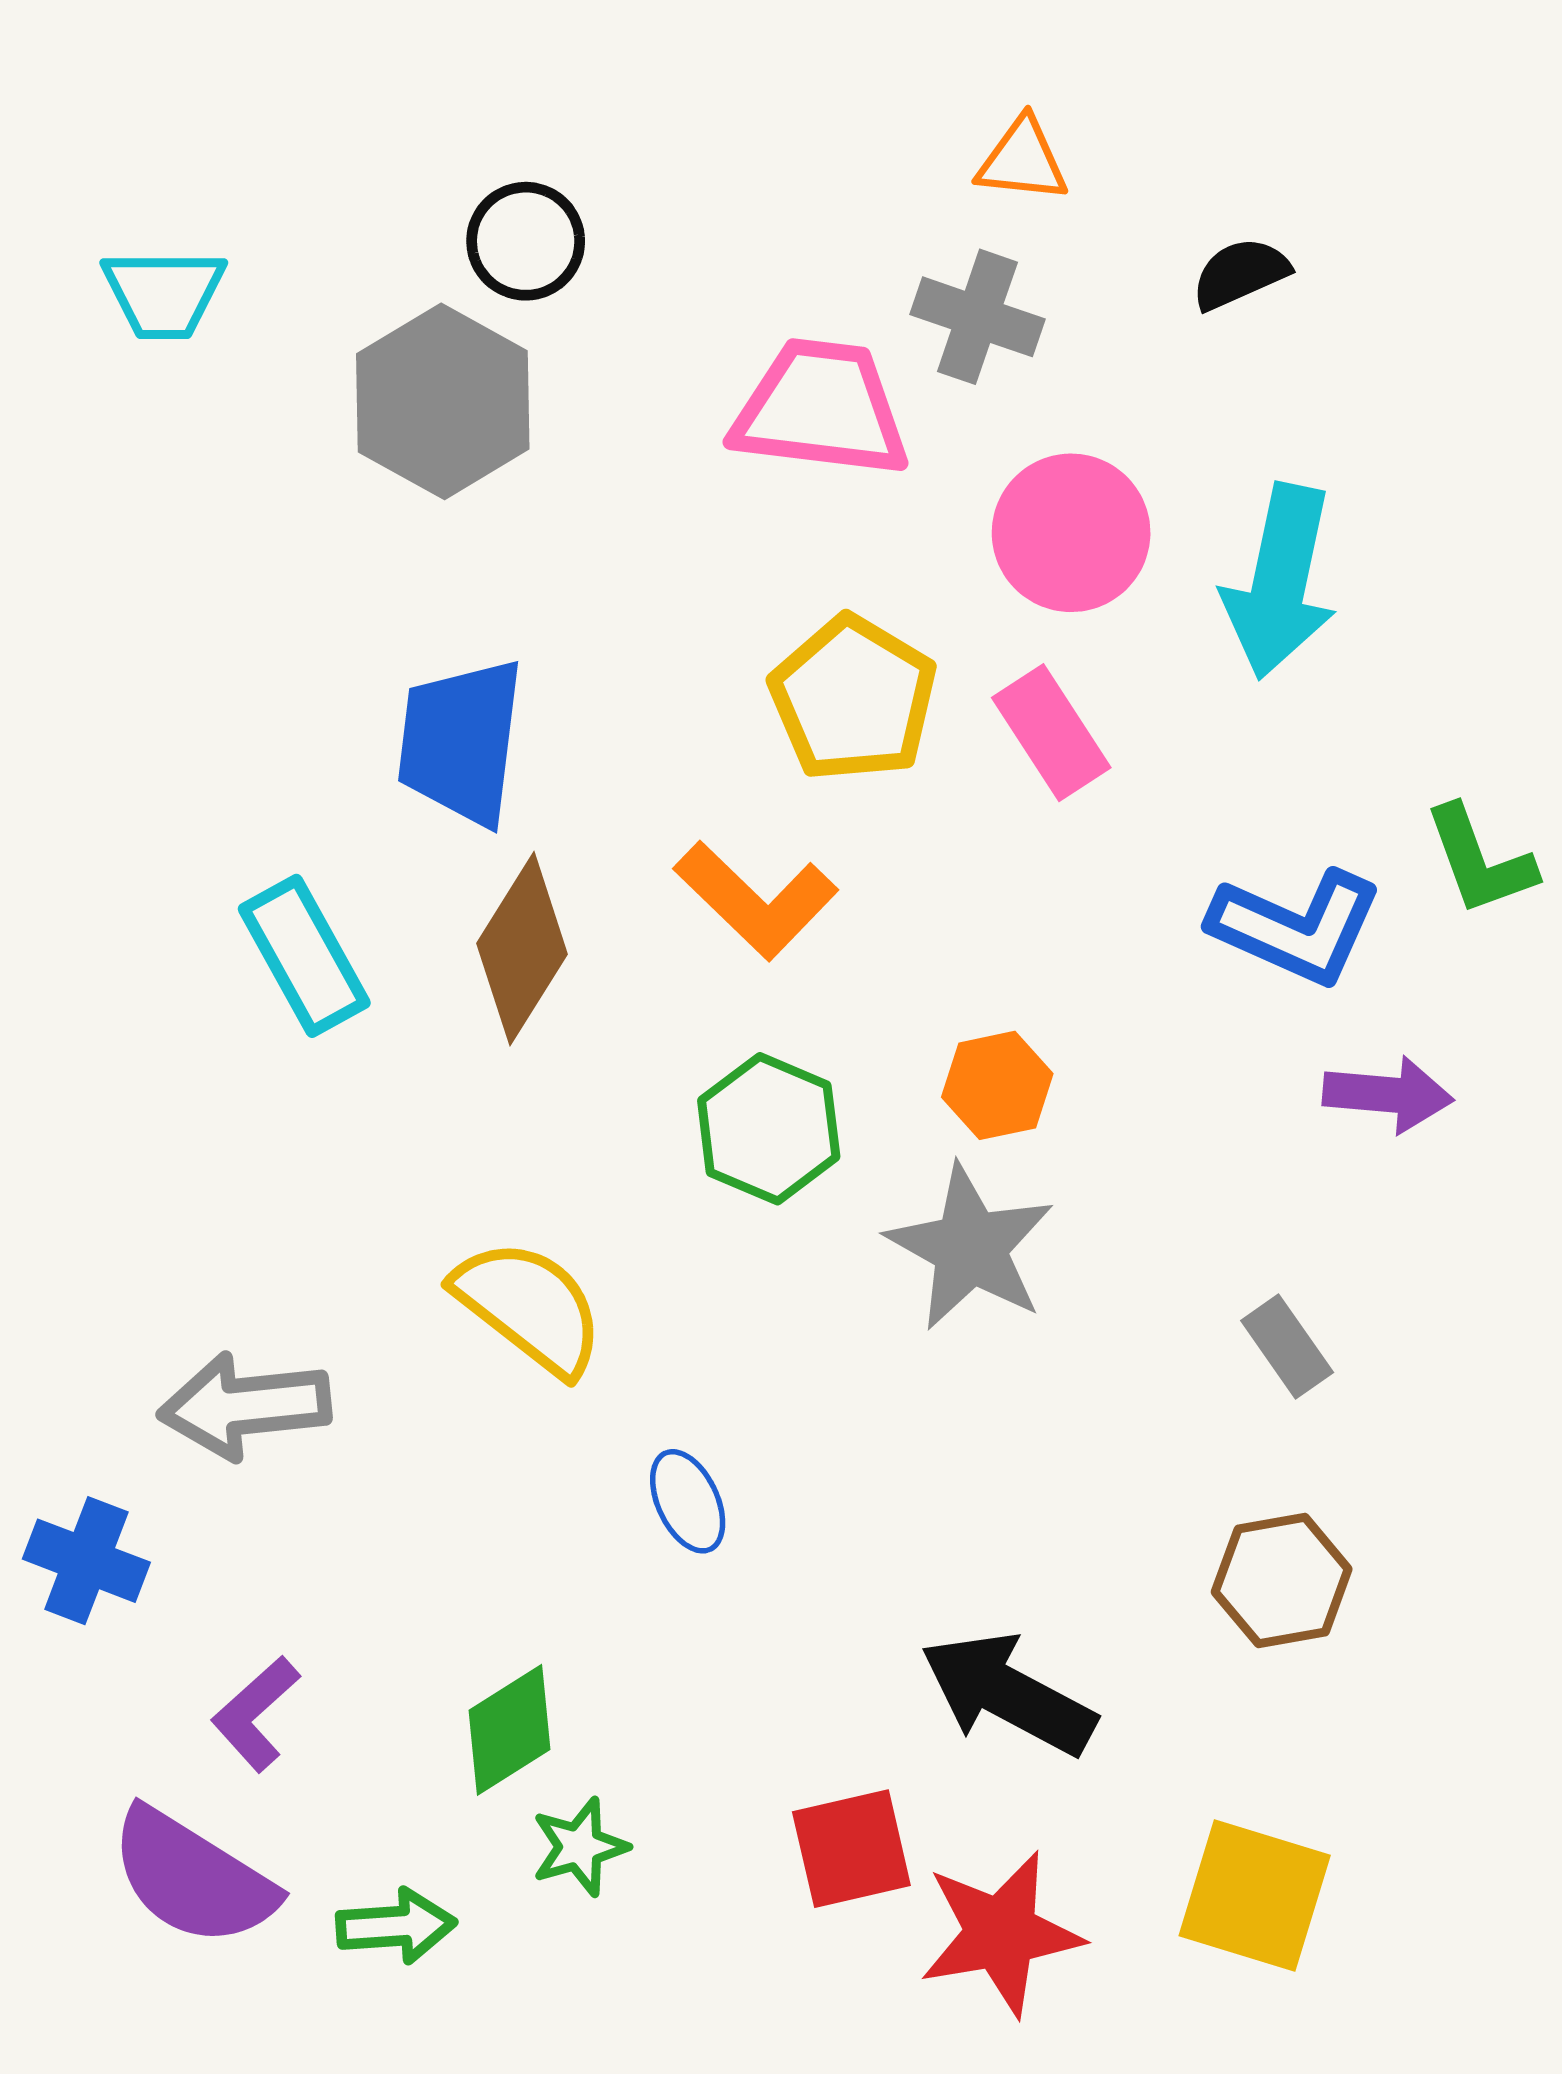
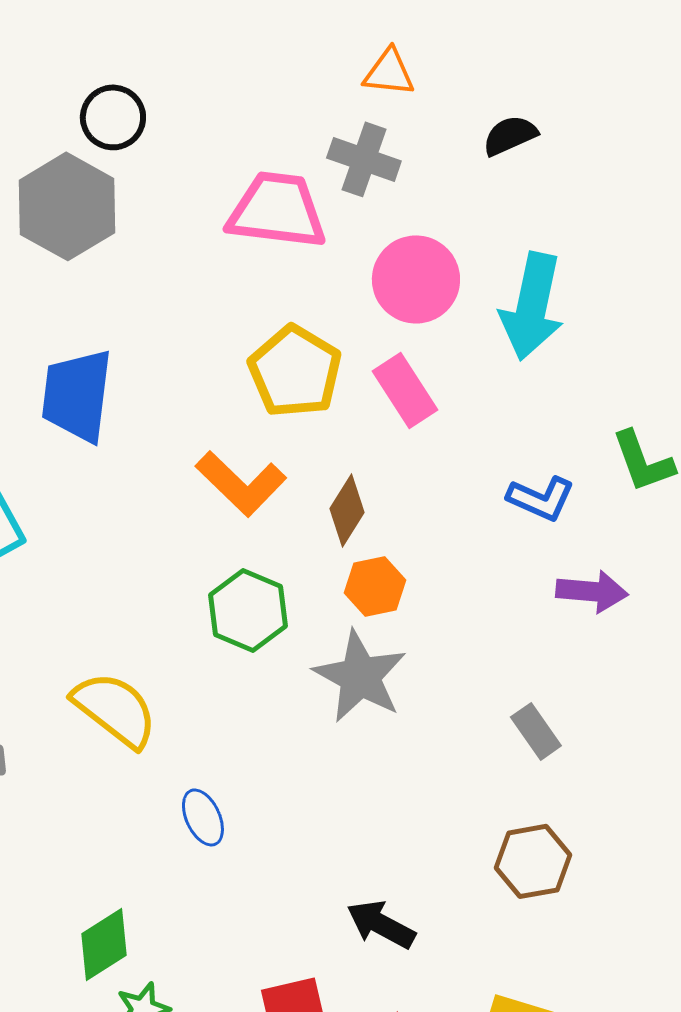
blue L-shape: (1296, 927) -> (541, 498), size x0.7
brown diamond: (522, 949) -> (347, 510), moved, size x0.7
black arrow: (1008, 1694) -> (381, 924), size x0.7

